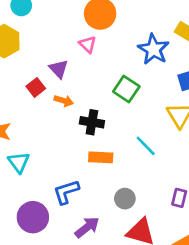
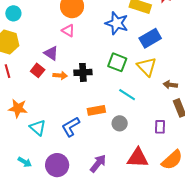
green square: (126, 89) -> (117, 62), moved
black cross: (92, 122) -> (83, 72), moved
blue L-shape: (66, 192) -> (71, 127), moved
gray circle: (125, 199) -> (120, 123), moved

